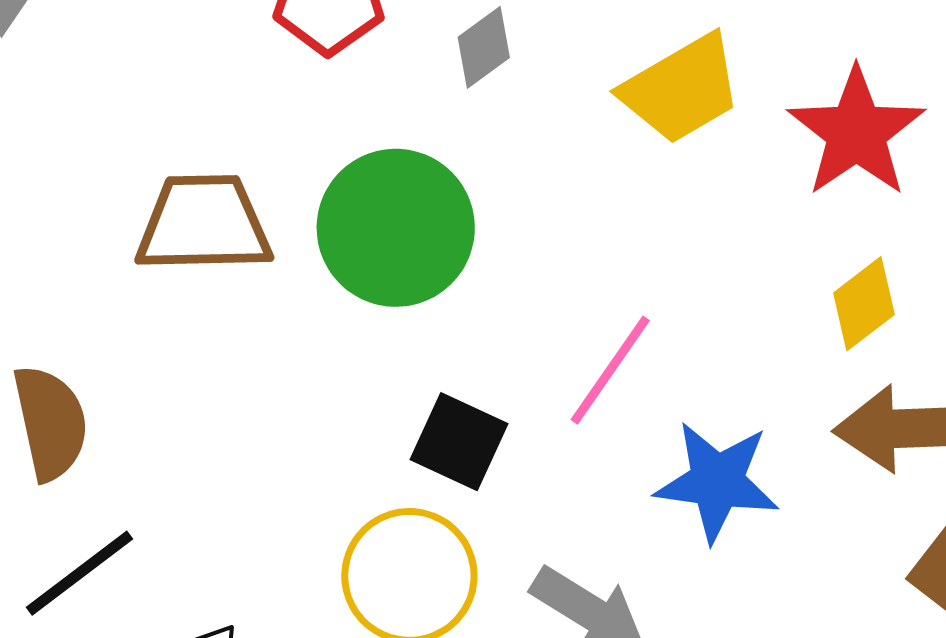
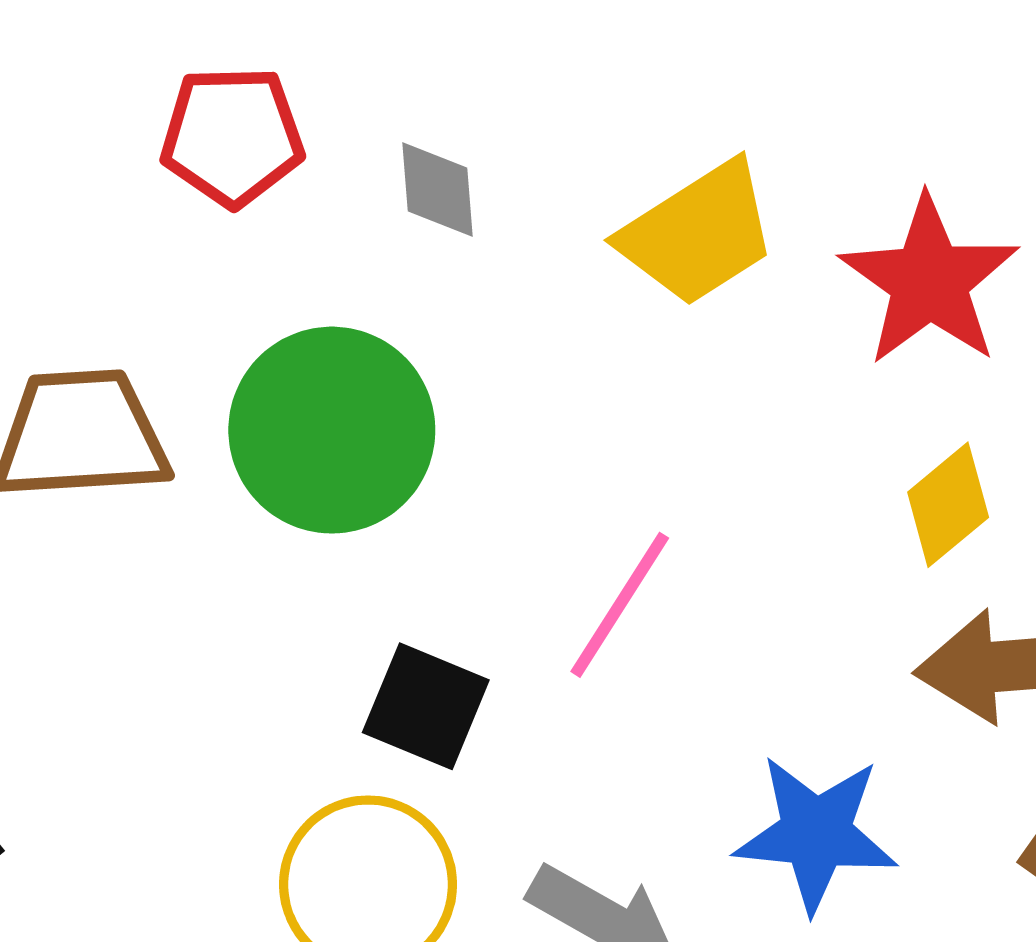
gray diamond: (484, 47) -> (438, 189), turned -56
blue star: (717, 482) -> (816, 833), moved

